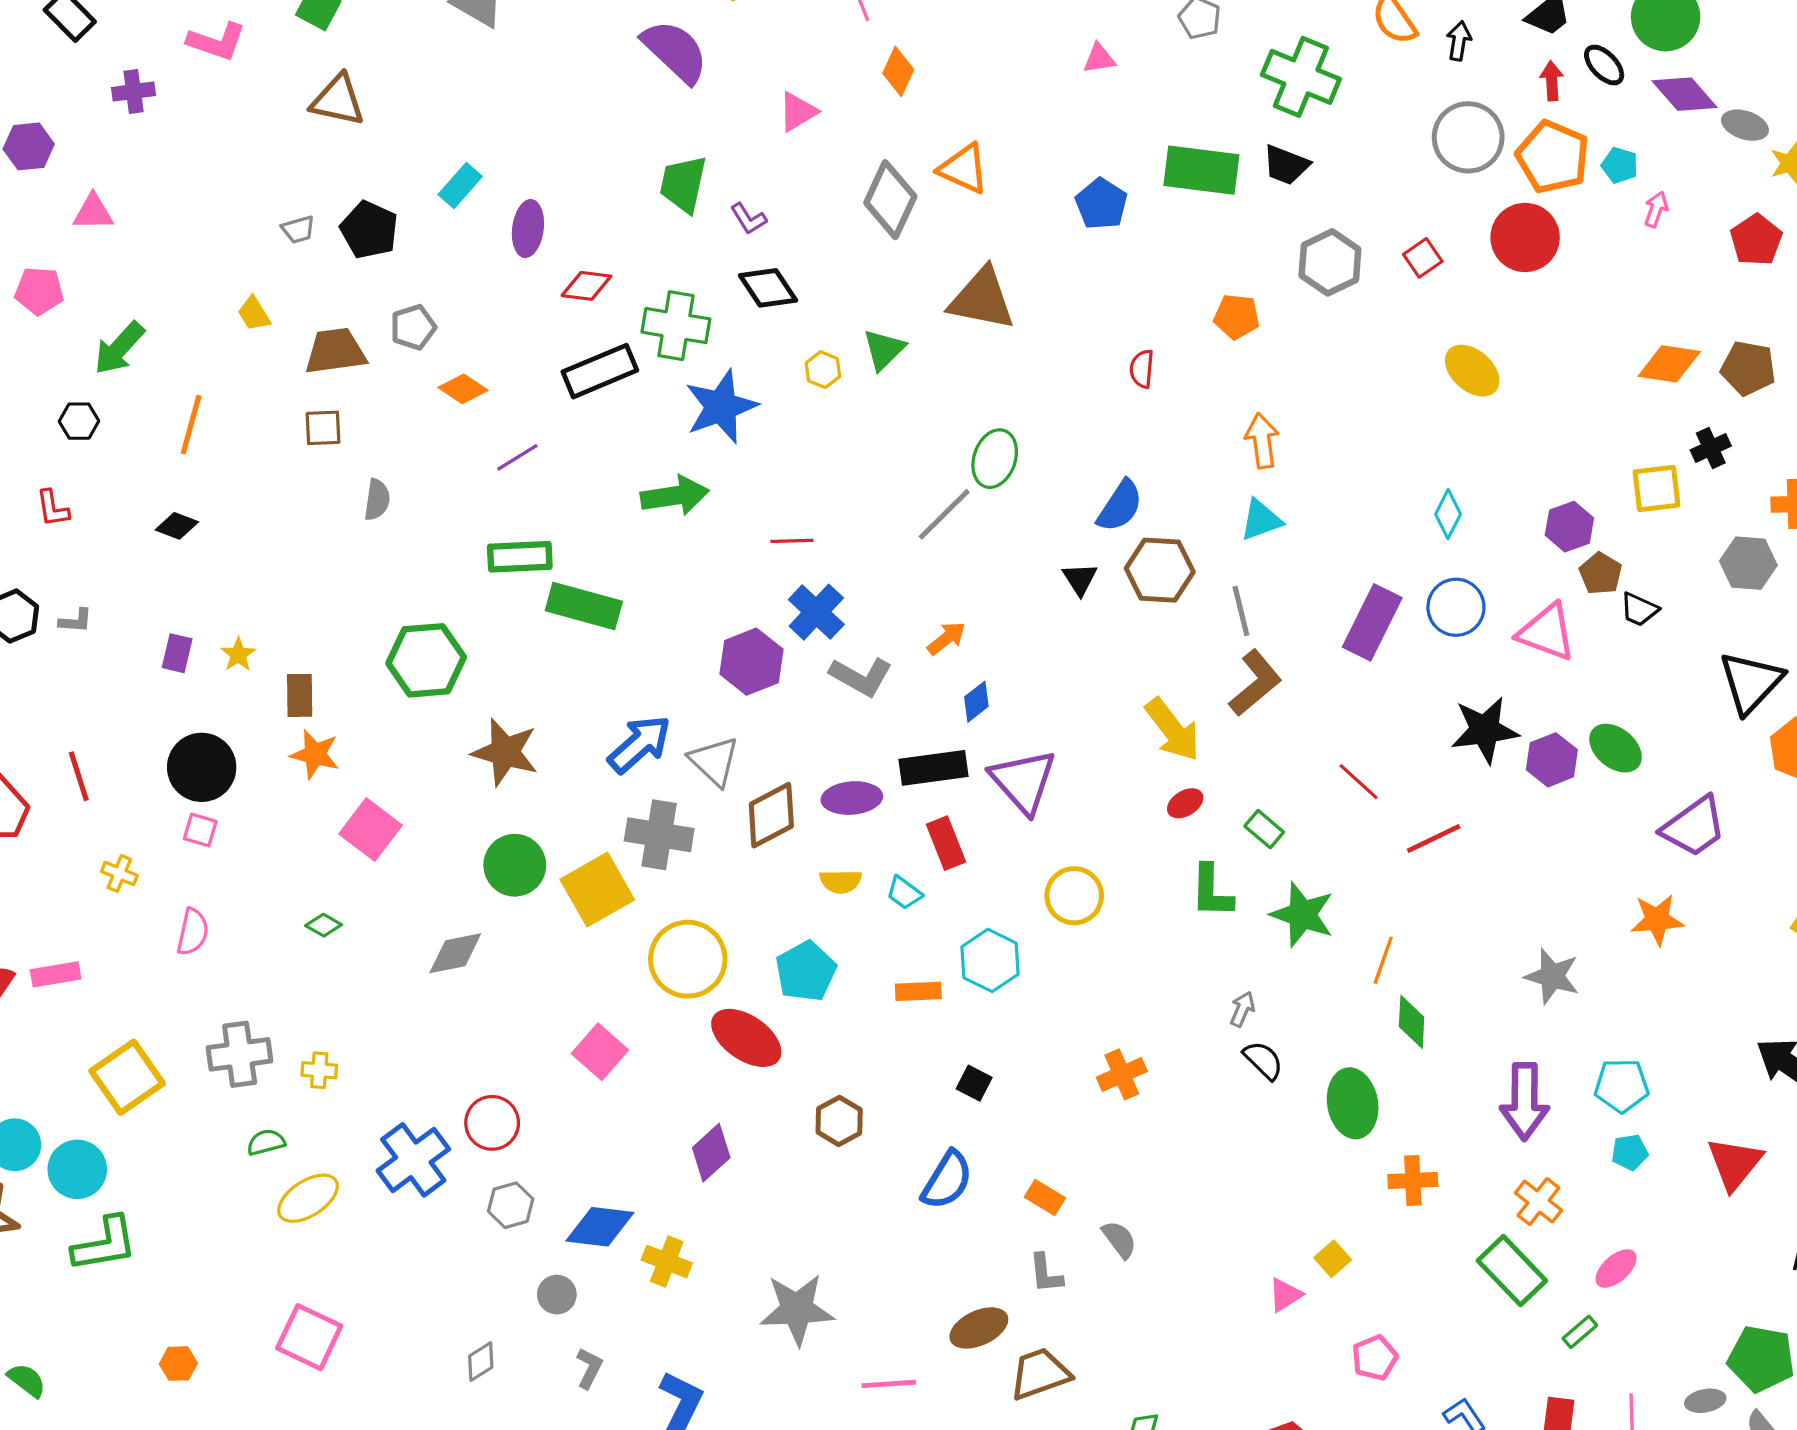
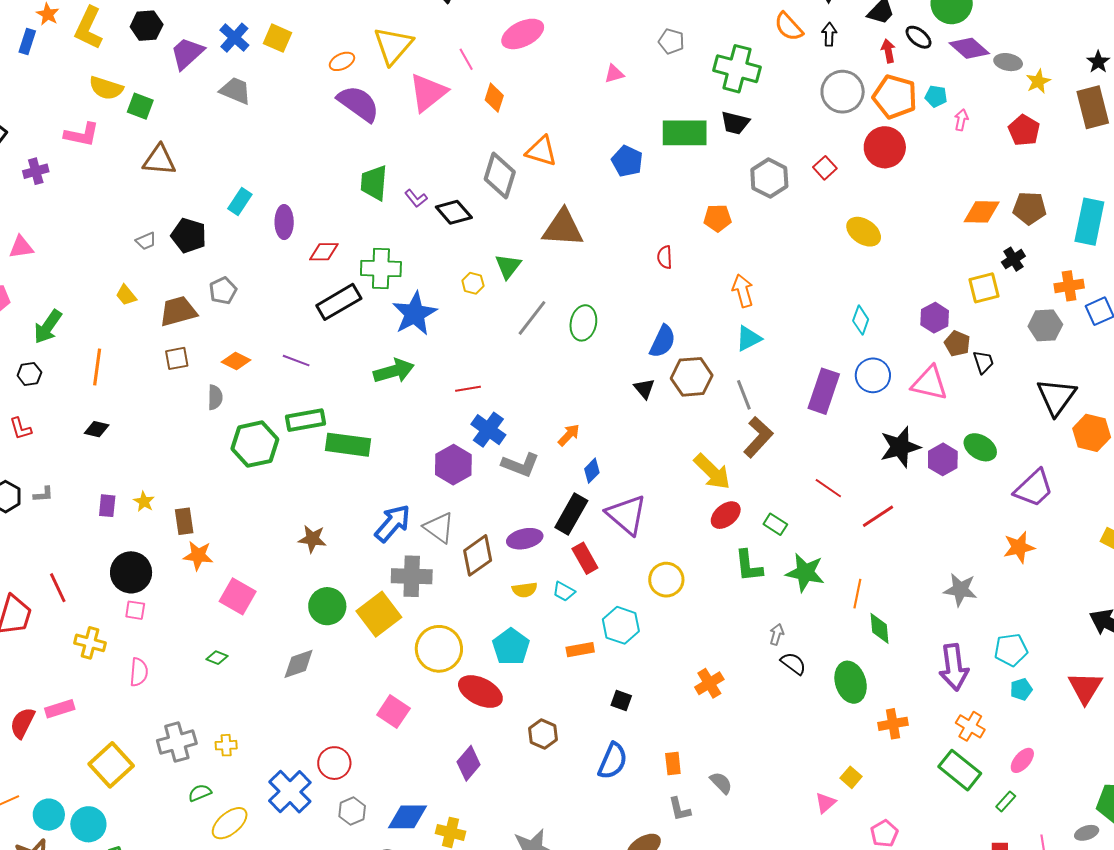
pink triangle: (798, 112) -> (428, 93), moved, size x1.6
black diamond: (768, 288) -> (454, 212), moved
orange diamond: (463, 389) -> (236, 361), moved
purple line: (517, 457) -> (296, 361), turned 60
gray line: (944, 514) -> (532, 318), moved
black trapezoid: (1639, 609) -> (983, 362), turned -125
green hexagon: (426, 660) -> (255, 444), moved
brown star: (505, 752) -> (312, 539), size x0.7
black rectangle: (933, 768) -> (571, 514), turned -45
red ellipse: (1185, 803) -> (726, 515), size x1.4
yellow cross: (119, 873) -> (90, 643), size x1.4
orange rectangle: (1045, 1197) -> (673, 764), turned 60

